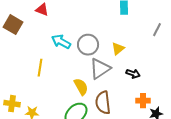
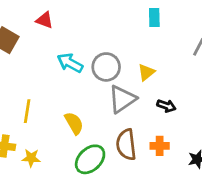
yellow line: (40, 68) -> (27, 111), moved
yellow semicircle: (81, 87) -> (74, 123), moved
orange cross: (143, 101) -> (160, 146), moved

